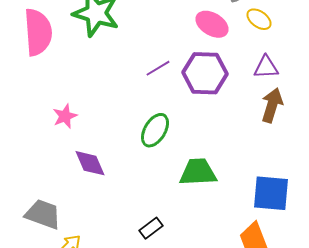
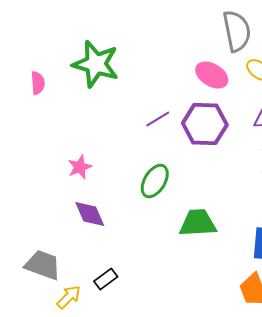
pink semicircle: (38, 32) -> (38, 83), size x0.5
pink star: (65, 116) -> (80, 167), moved
black rectangle: (151, 228) -> (106, 279), moved

